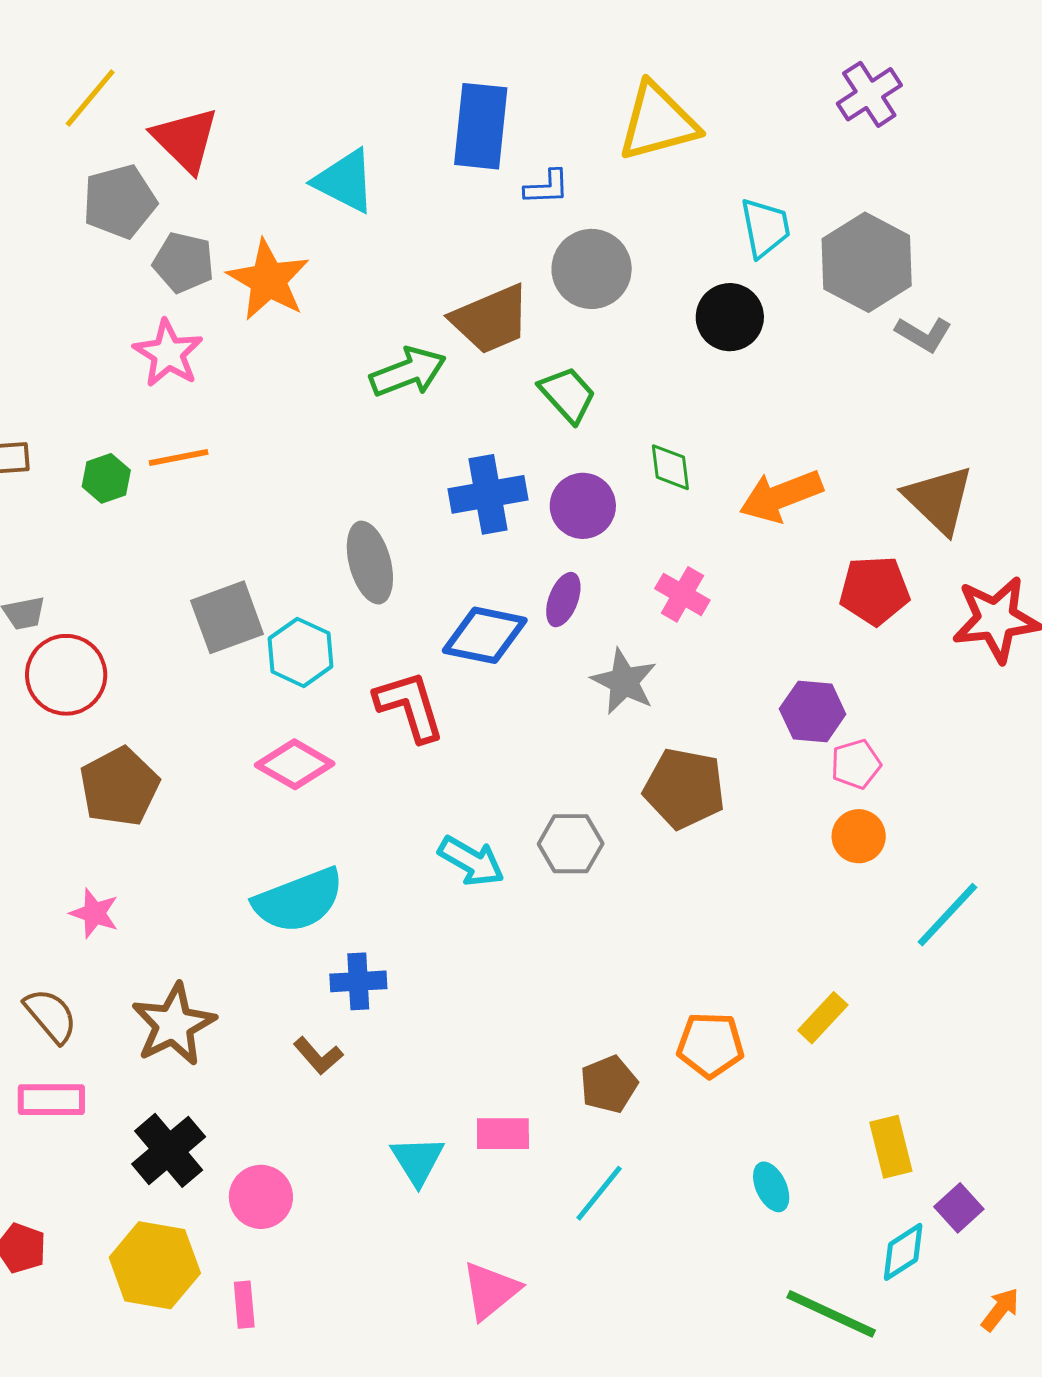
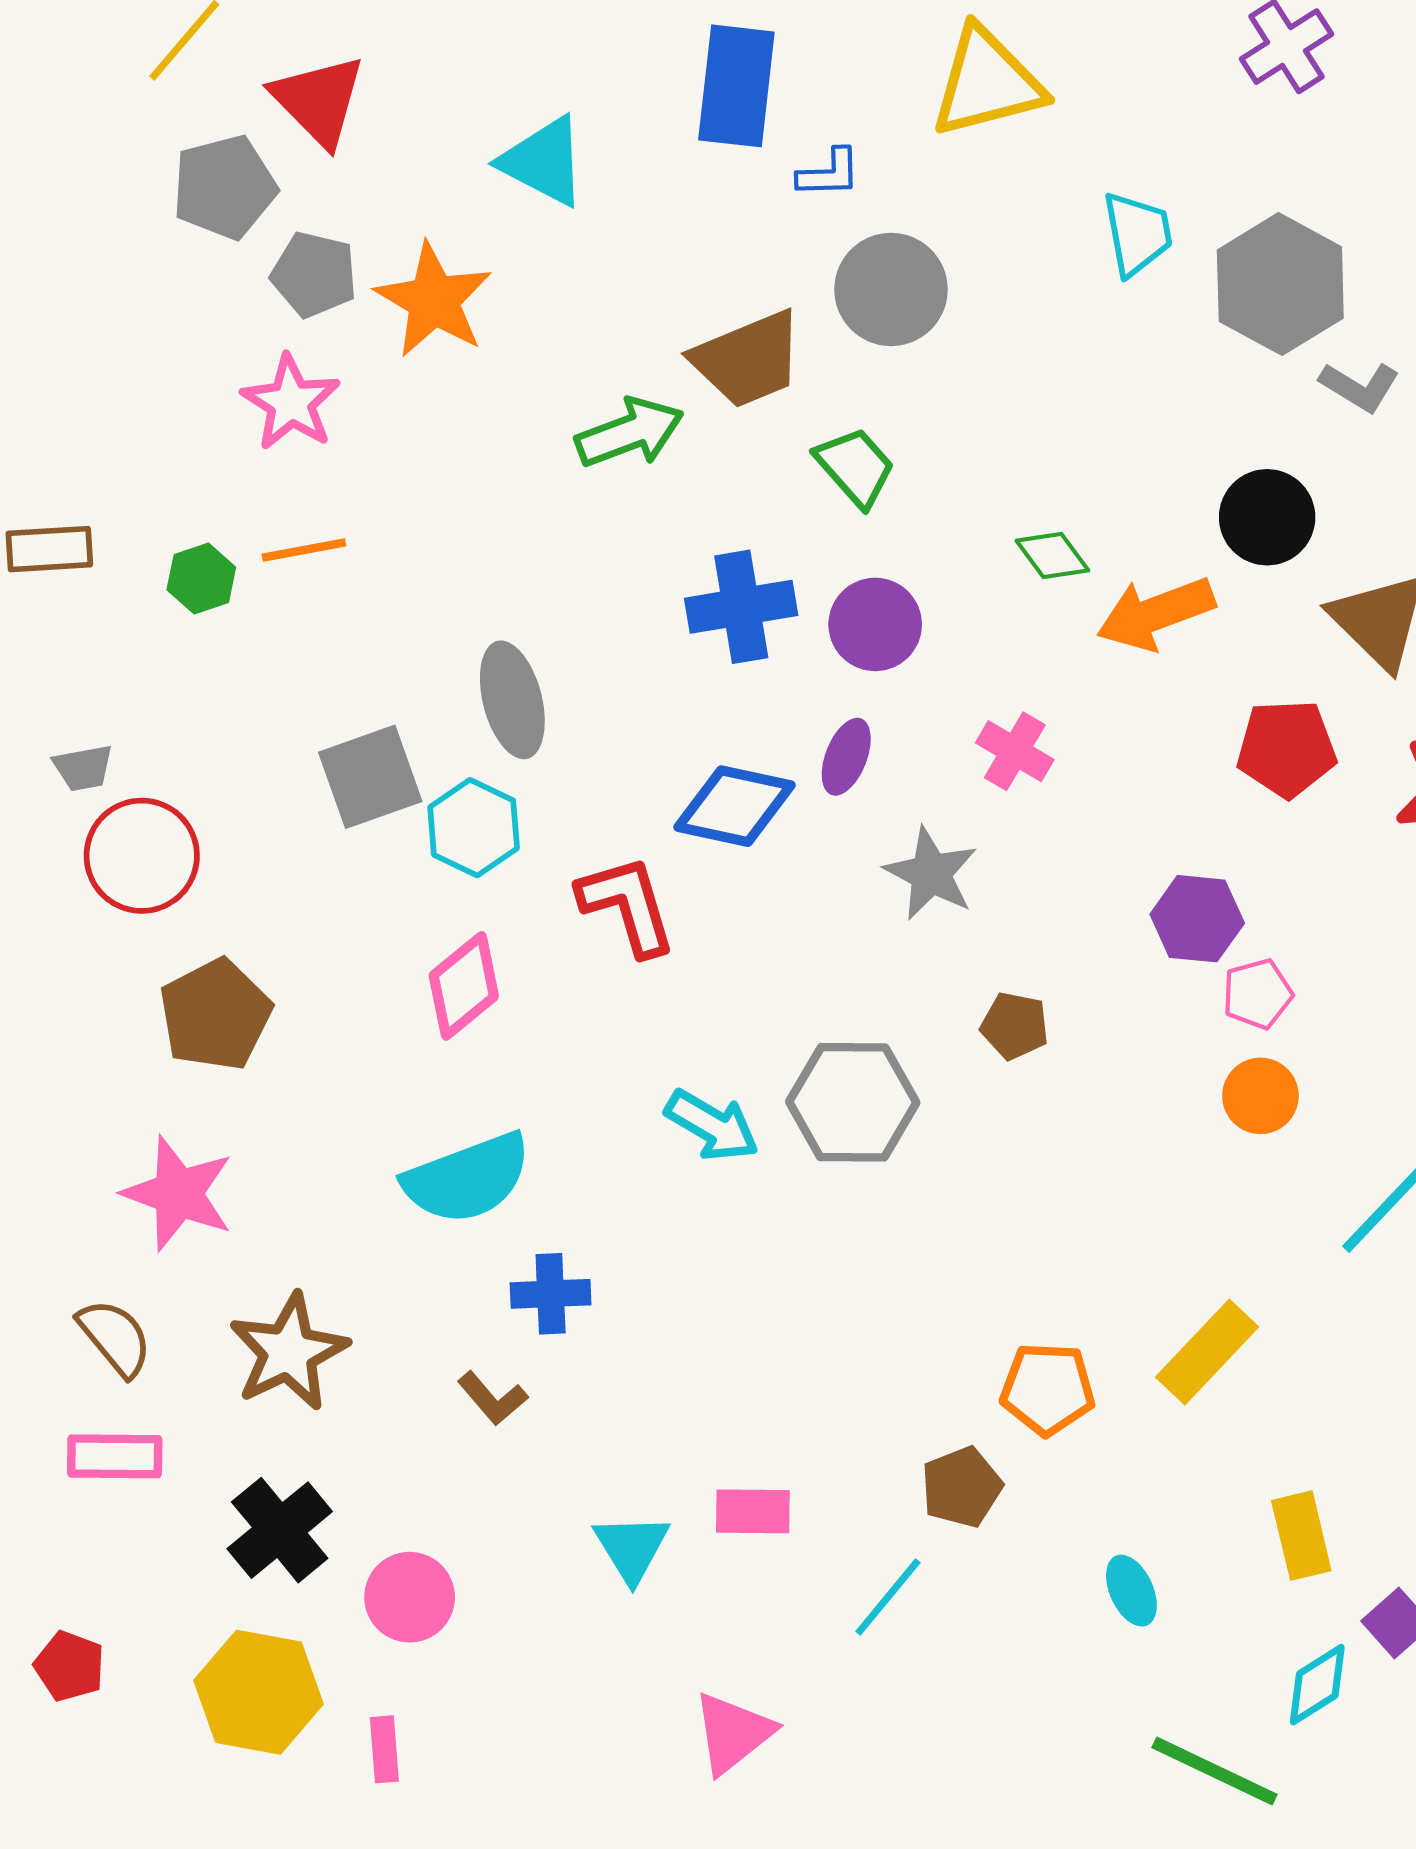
black circle: (730, 317) -> (1267, 517), moved
green diamond: (670, 467) -> (1052, 556), moved, turned -30
gray ellipse: (370, 563) -> (512, 700), moved
pink diamond: (295, 764) -> (464, 986), turned -70
brown pentagon: (684, 788) -> (1015, 1026), size x0.6
gray hexagon: (571, 844) -> (853, 1102), size x1.4
pink star: (94, 913) -> (178, 1193), size x1.6
yellow rectangle: (823, 1018) -> (1207, 1352), size x1.4
brown pentagon: (609, 1084) -> (962, 1487), moved

